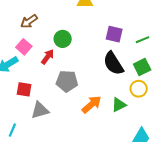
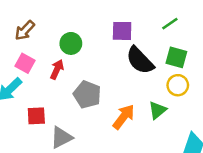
purple square: (114, 34) -> (122, 31), moved
green square: (142, 67) -> (176, 57), turned -36
gray pentagon: (67, 81) -> (87, 95), turned 30

